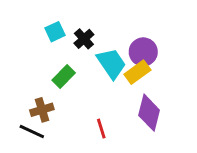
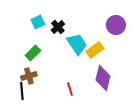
purple circle: (143, 52) -> (116, 25), moved
green rectangle: (64, 76) -> (33, 53), moved
black line: (32, 131) -> (22, 91), turned 60

